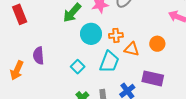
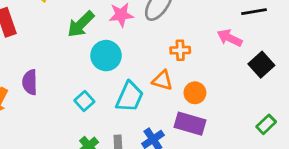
orange cross: (116, 35) -> (180, 50), moved
orange circle: (157, 44) -> (195, 93), moved

